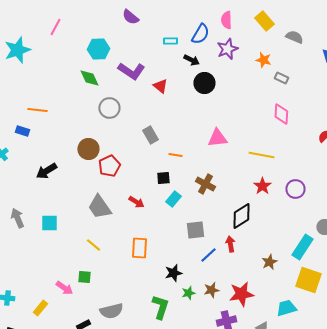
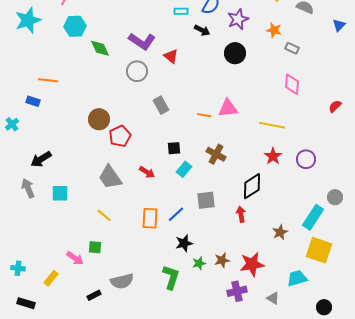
cyan hexagon: (98, 49) -> (75, 26), moved
black circle: (204, 83) -> (235, 53), moved
gray circle: (109, 108) -> (137, 71), moved
orange line: (175, 155) -> (204, 115), moved
black arrow: (46, 171) -> (41, 159), moved
blue line: (208, 255) -> (176, 214), moved

